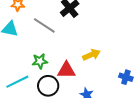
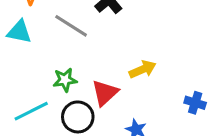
red triangle: (66, 70) -> (105, 93), turned -42

